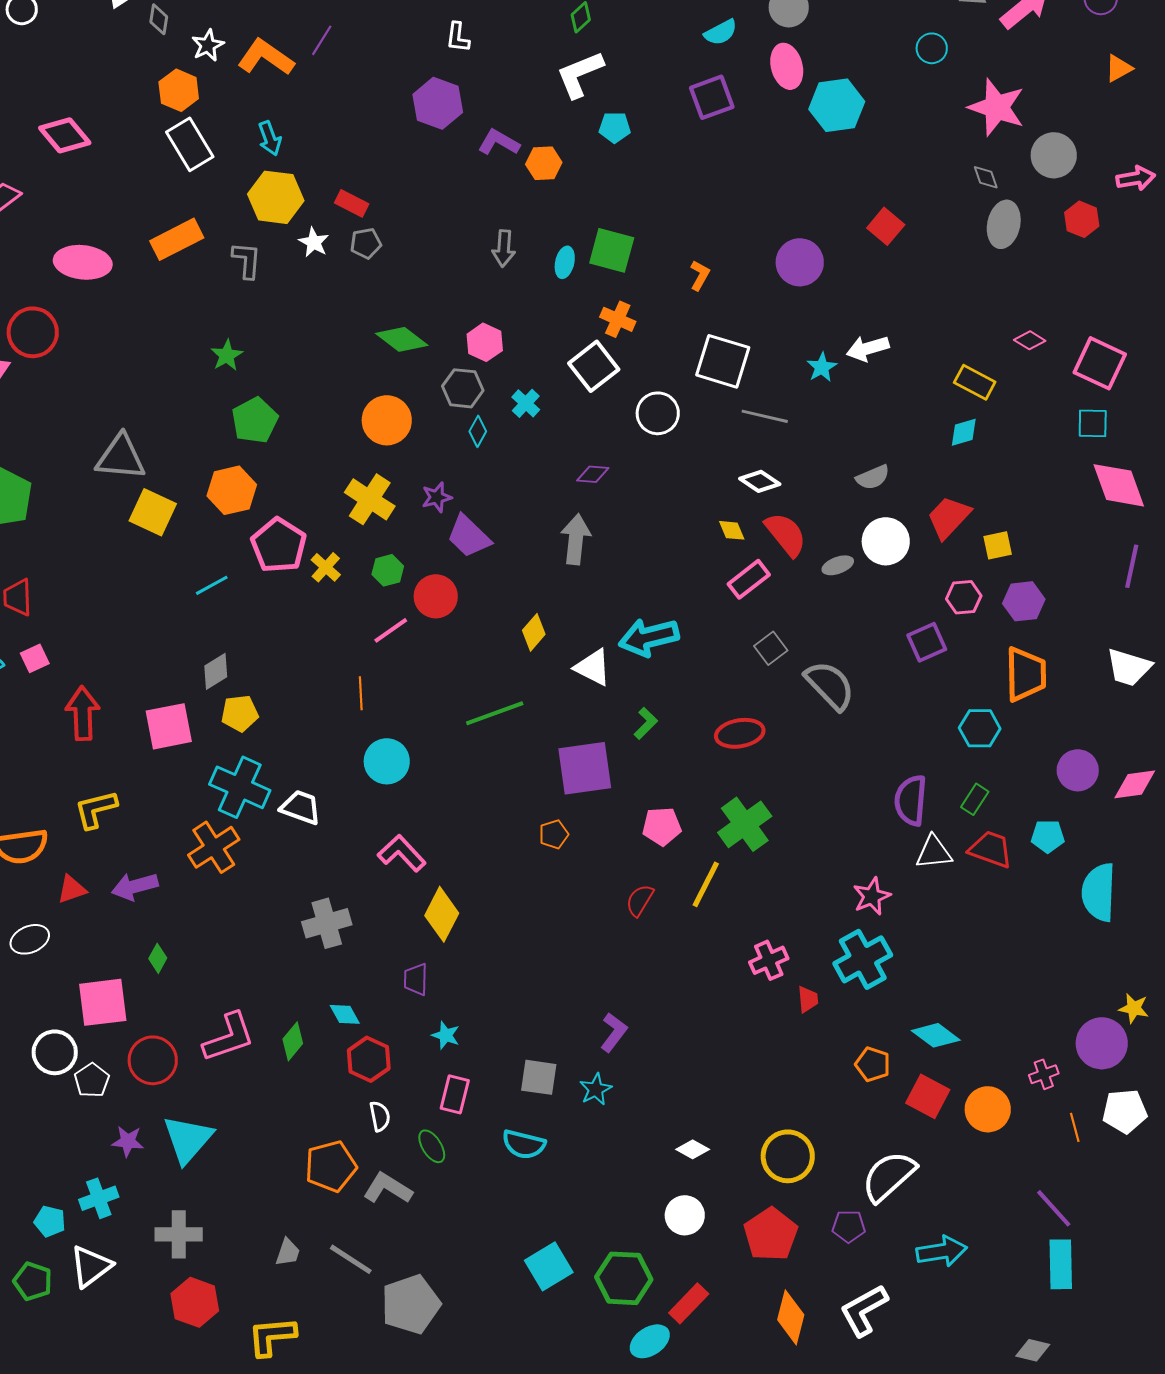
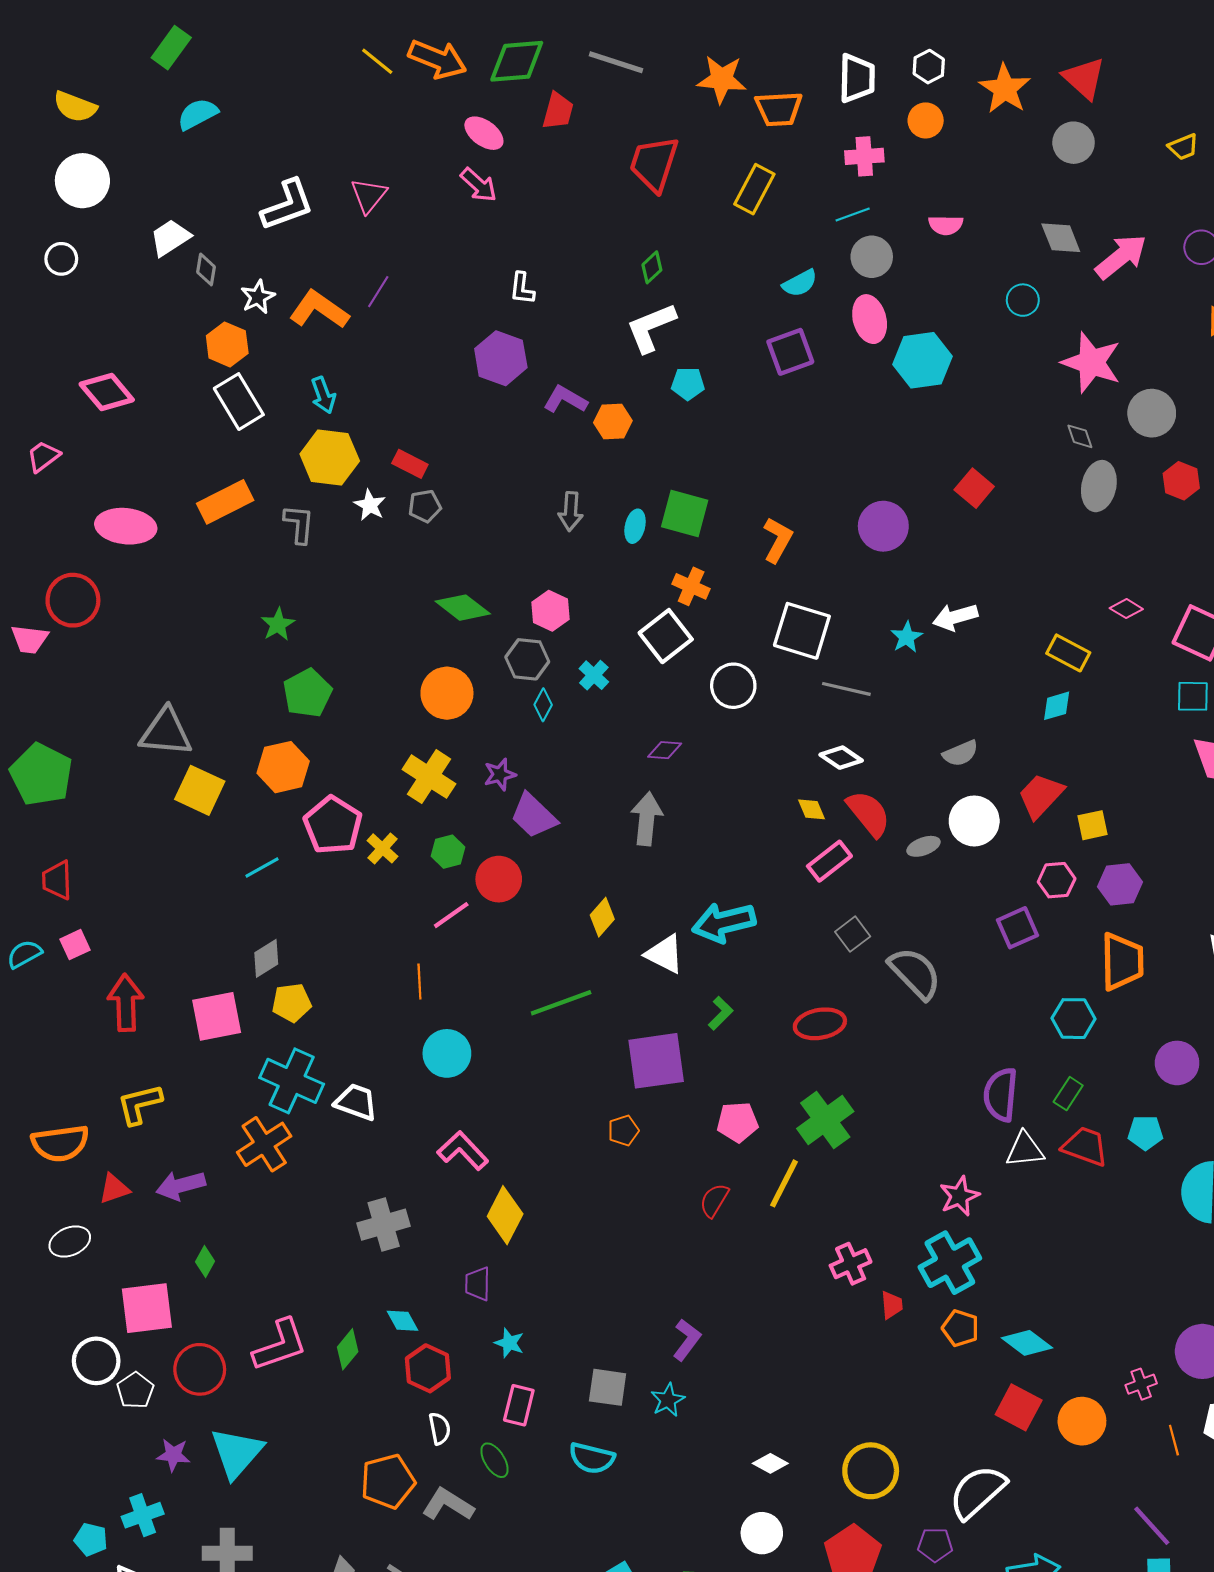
orange L-shape: (700, 275) -> (778, 540), size x1.4
orange pentagon: (873, 1064) -> (960, 1328), moved

